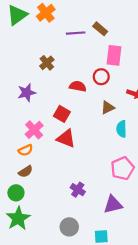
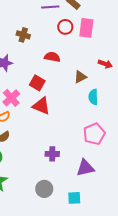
brown cross: (47, 63) -> (23, 35), turned -32
red circle: (101, 77) -> (65, 27), moved
purple cross: (78, 190) -> (52, 154), turned -32

